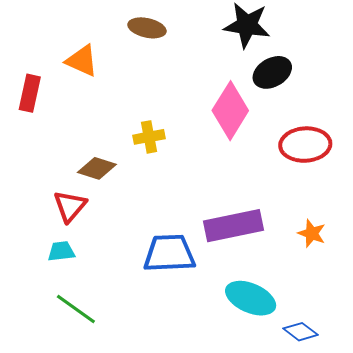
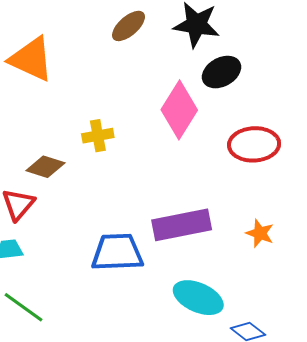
brown ellipse: (147, 28) -> (129, 26), moved, turned -54
orange triangle: (82, 61) -> (31, 59), size x1.4

